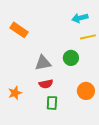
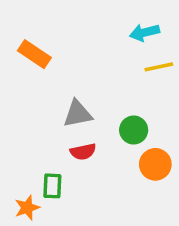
green circle: (71, 58) -> (134, 130), moved
orange star: (15, 93) -> (27, 208), moved
green rectangle: (52, 103) -> (52, 186), moved

